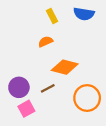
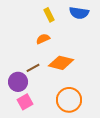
brown line: (48, 88) -> (33, 68), moved
orange circle: (87, 98) -> (69, 100), moved

